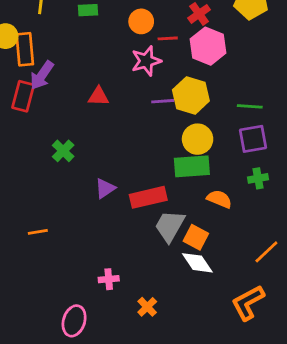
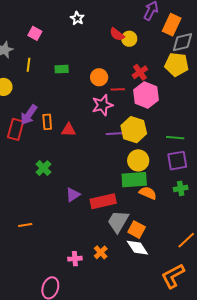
orange rectangle: (25, 49) -> (47, 122), moved, size x0.7
orange semicircle: (219, 199) -> (148, 193), moved
orange cross: (147, 307) -> (101, 252), moved

